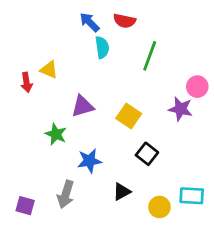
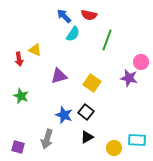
cyan semicircle: (102, 47) -> (73, 34), turned 42
green star: (56, 134) -> (21, 96), moved
black square: (147, 154) -> (86, 112), moved
blue star: (90, 161) -> (64, 115), turned 30

